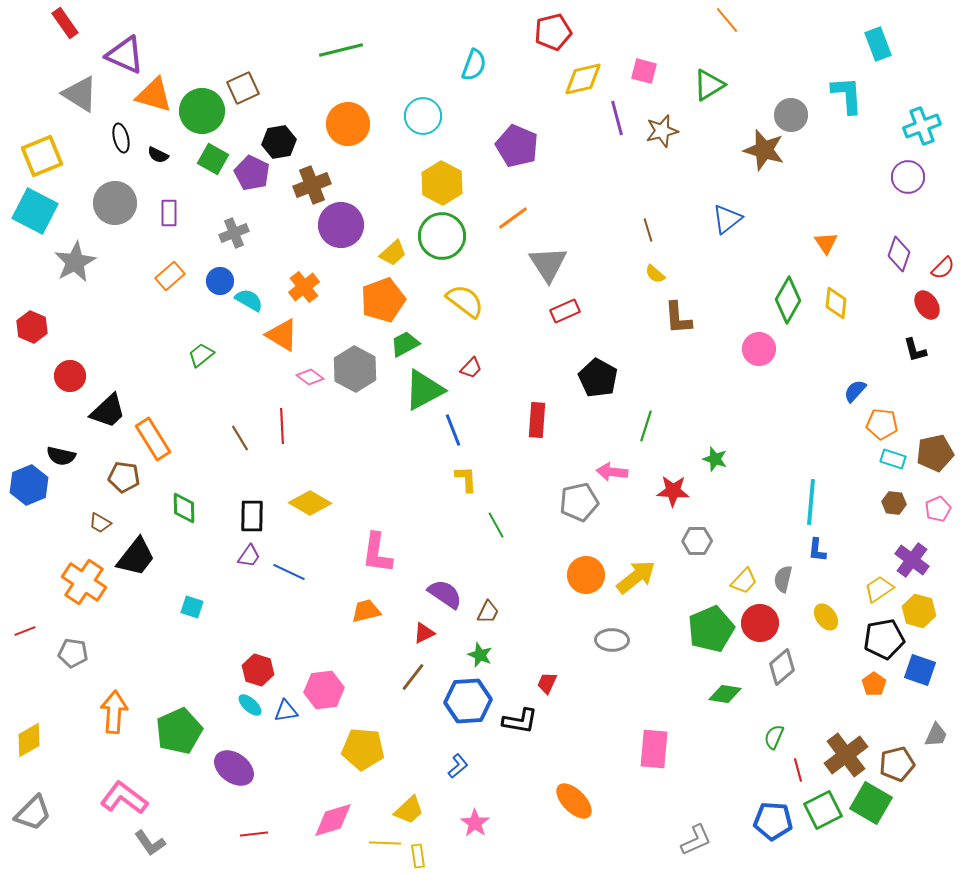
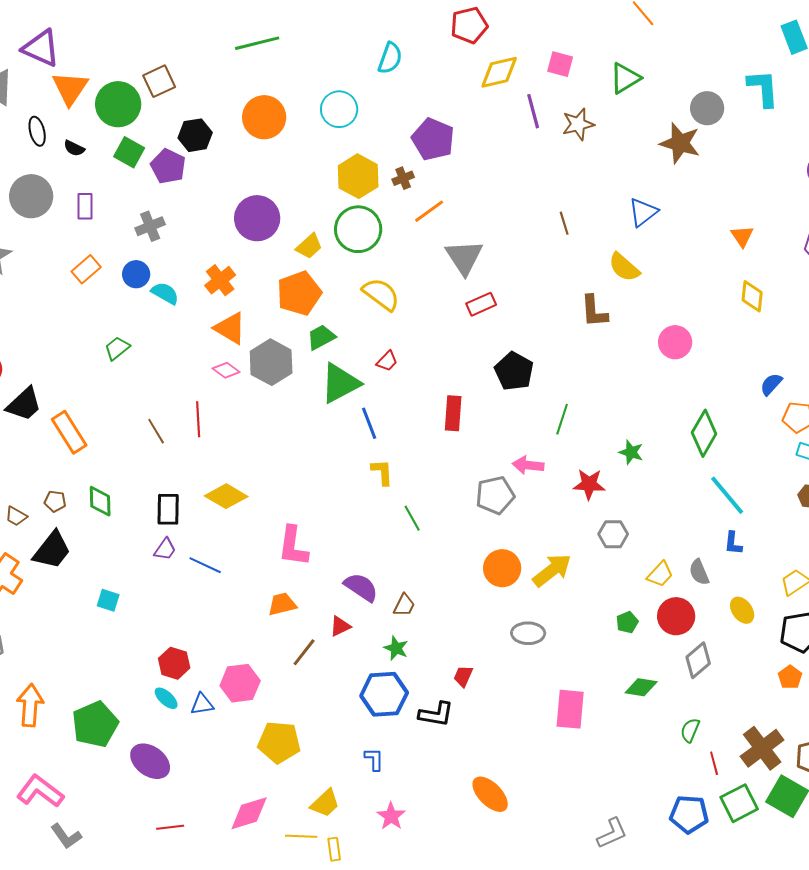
orange triangle: (154, 95) -> (70, 88), turned 48
brown cross: (312, 185) -> (403, 178), moved, size x0.6
yellow semicircle: (655, 274) -> (624, 267), moved, size x1.6
green diamond: (788, 300) -> (704, 433), moved
orange triangle: (282, 335) -> (230, 328), moved
brown pentagon: (124, 477) -> (55, 501), moved, size x0.7
cyan line: (811, 502) -> (727, 495), turned -45
gray semicircle: (783, 579) -> (699, 572), turned -36
green pentagon: (711, 629) -> (627, 622), size x0.5
brown line: (413, 677) -> (304, 652), moved
pink rectangle: (654, 749) -> (570, 709), moved
blue L-shape: (458, 766) -> (374, 759), turned -50

